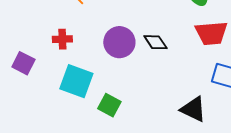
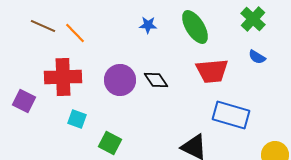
red cross: (62, 39) -> (63, 77), size x1.8
cyan square: (76, 81) -> (77, 119), size x0.6

